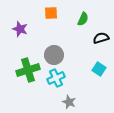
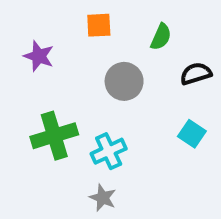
gray circle: (54, 55) -> (124, 81), moved
gray star: (69, 102) -> (103, 198), moved

